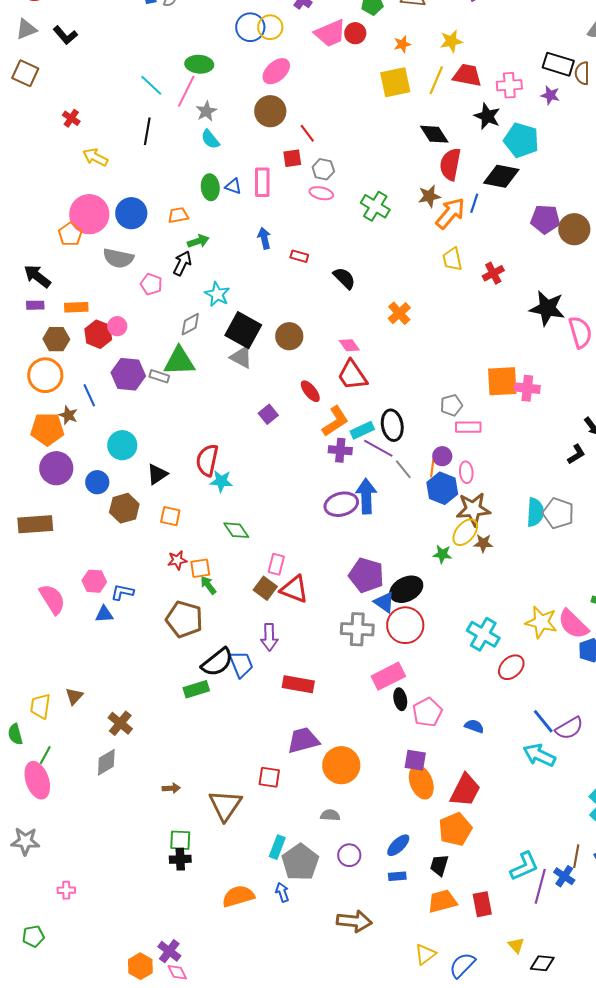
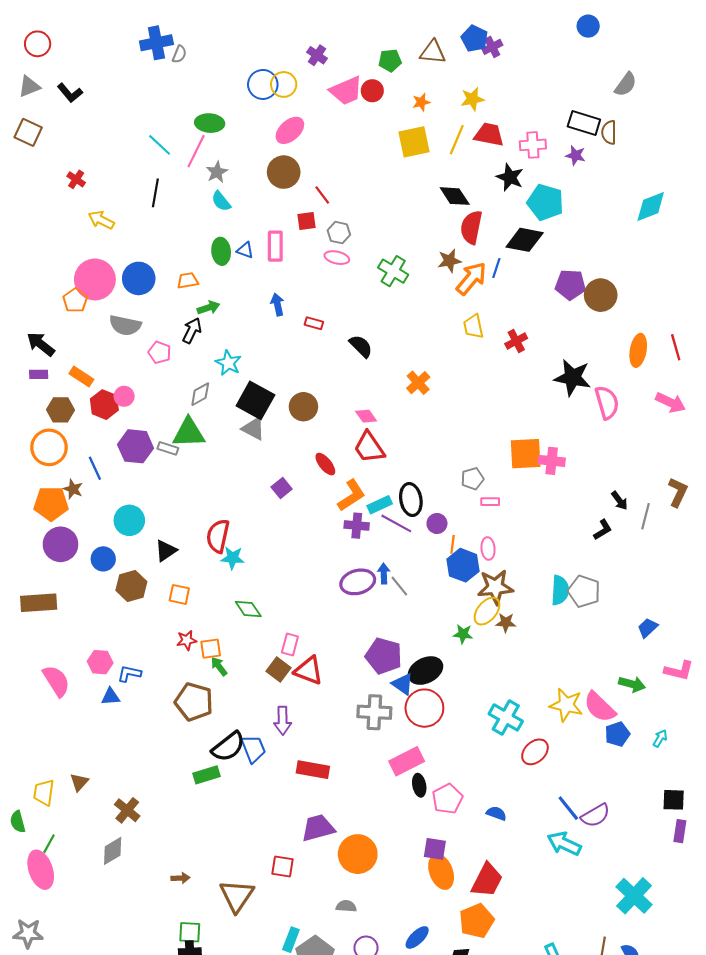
orange rectangle: (76, 307) -> (81, 376), turned 35
pink rectangle: (468, 427) -> (490, 502), size x0.7
purple circle: (442, 456) -> (437, 523), moved
gray line: (403, 469) -> (399, 586), moved
blue arrow: (366, 496) -> (384, 574), size x0.6

